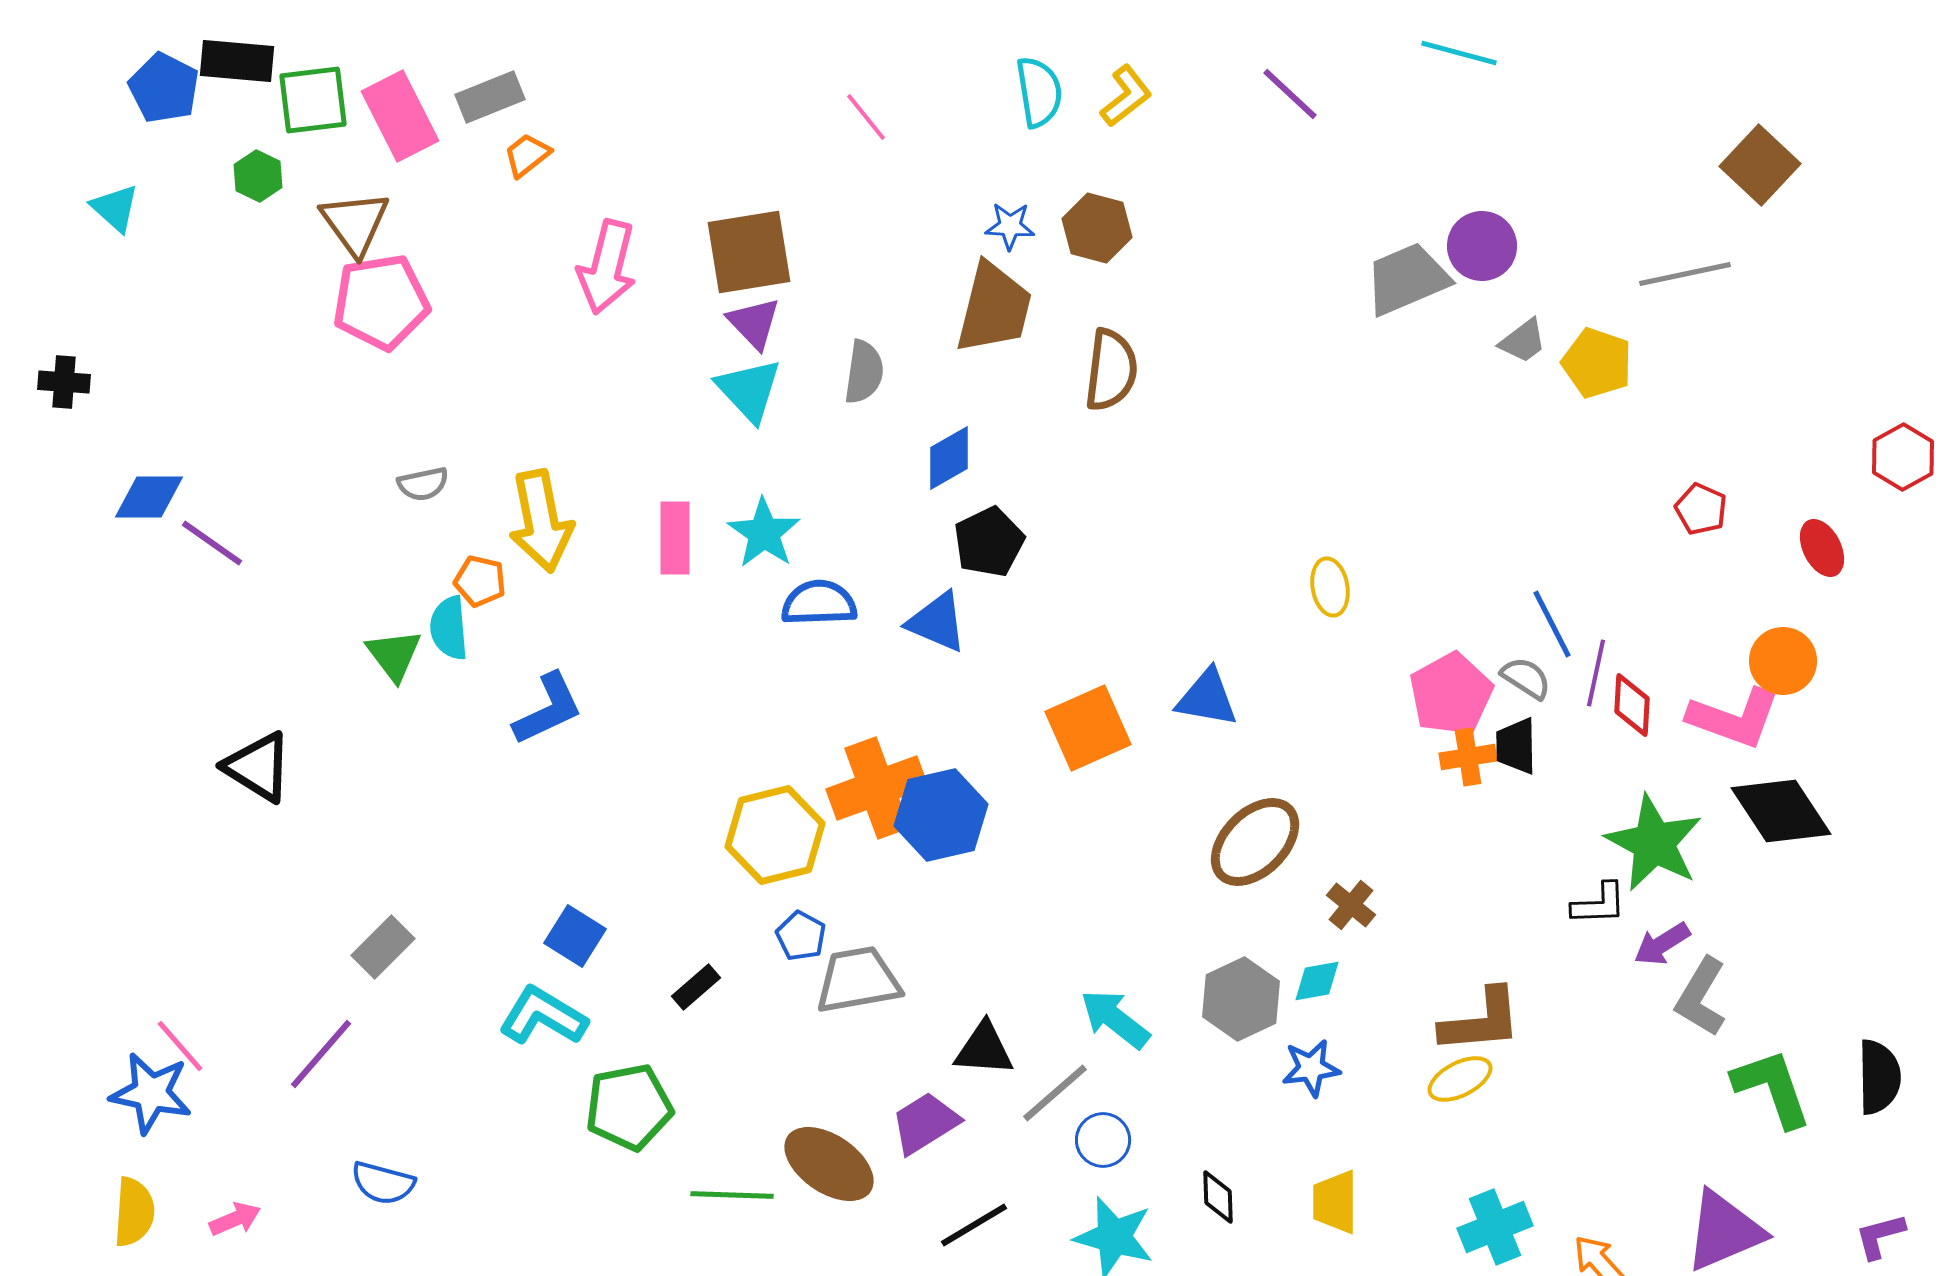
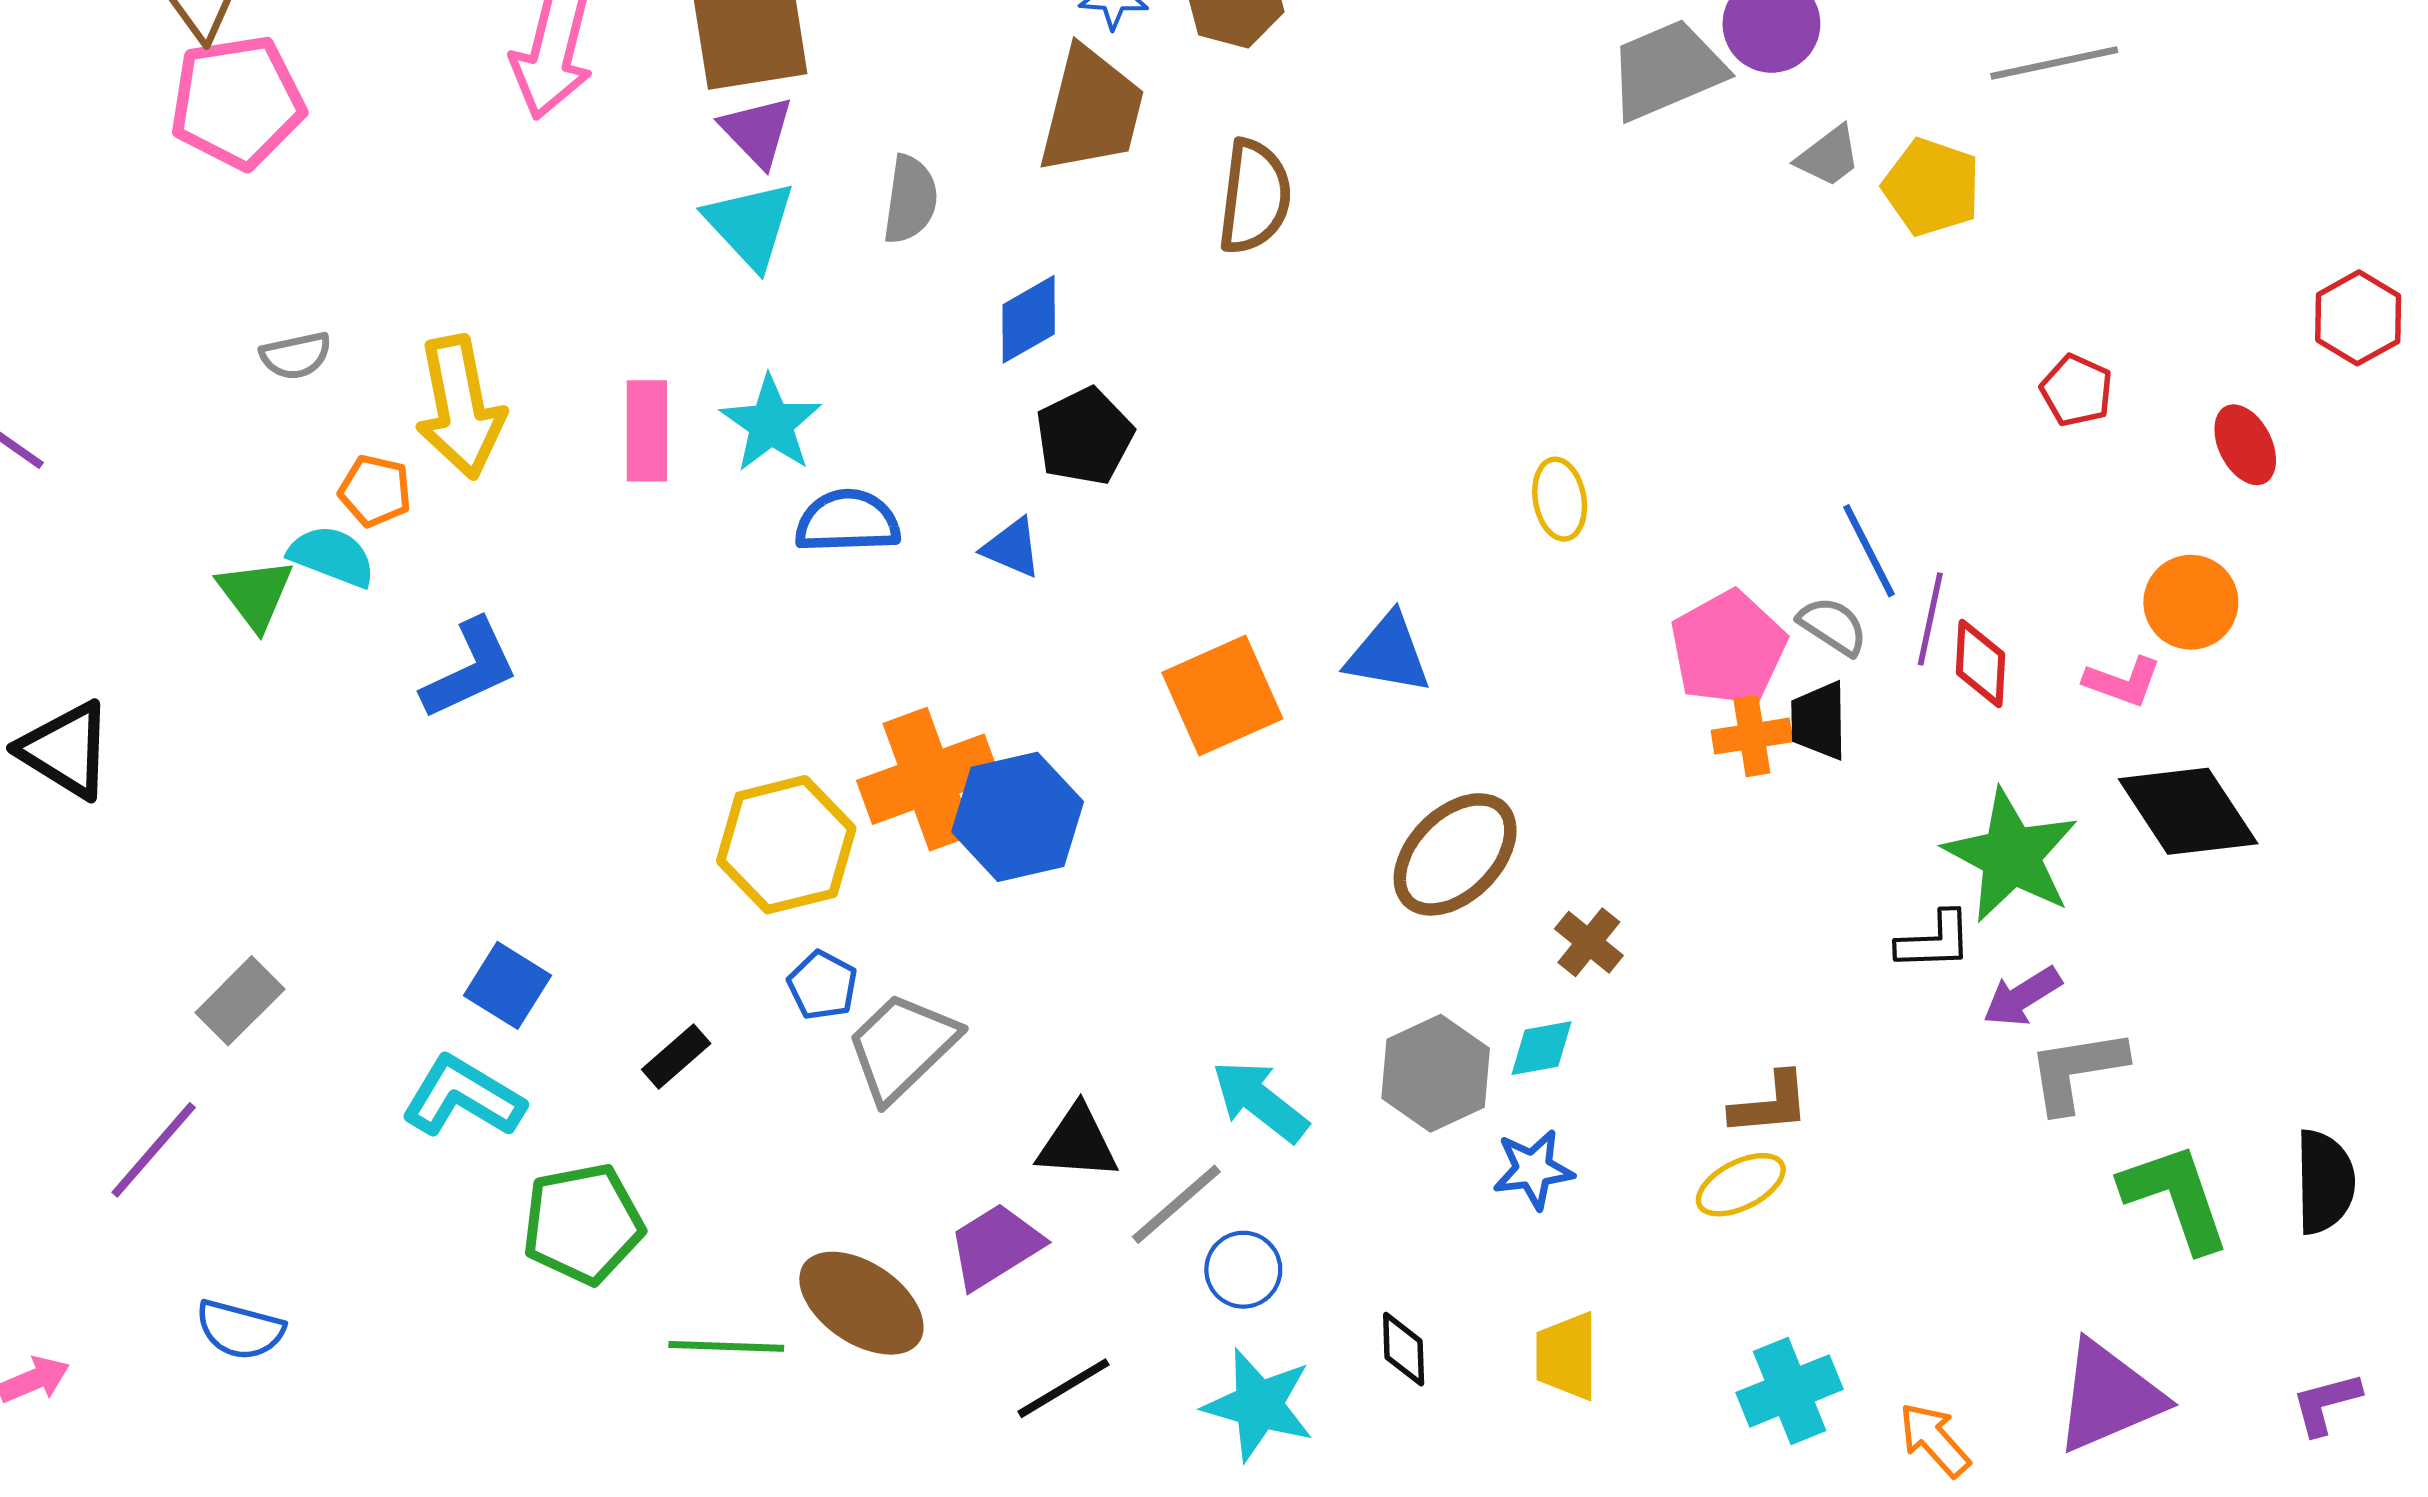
blue triangle: (937, 622) -> (1012, 548), size x0.7
cyan semicircle: (449, 628) -> (332, 556), turned 116
pink L-shape: (1734, 718) -> (2123, 682), size x0.6
gray trapezoid: (858, 980) -> (902, 1047), turned -34
gray L-shape: (1701, 997) -> (2077, 1070), turned 50
brown L-shape: (1481, 1021) -> (1770, 1104), size x0.7

